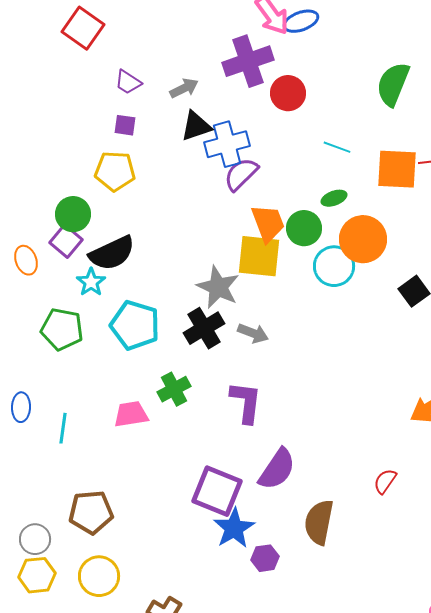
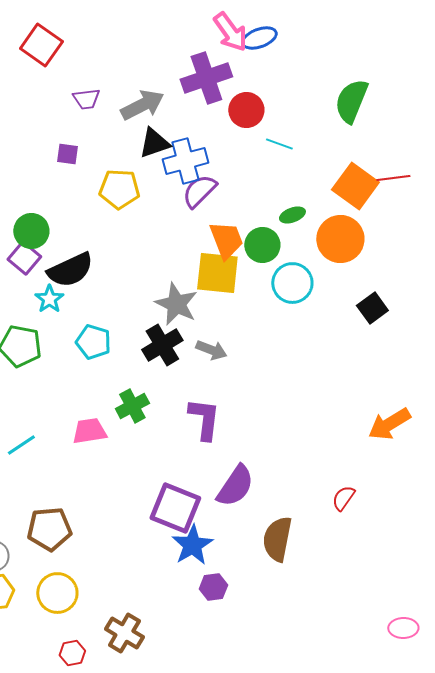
purple trapezoid: (128, 82) -> (86, 99), turned -40
gray arrow: (184, 88) -> (142, 105), size x1.5
purple square: (125, 125) -> (67, 154), moved
cyan line: (337, 147) -> (279, 144), moved
orange square: (397, 169) -> (355, 186), turned 33
yellow pentagon: (115, 171) -> (119, 189), moved
orange circle: (363, 239) -> (340, 239), moved
cyan pentagon: (135, 325) -> (93, 342), size x0.7
cyan line: (63, 428) -> (21, 445), turned 48
purple hexagon: (265, 558) -> (213, 587), moved

